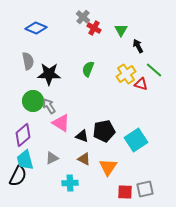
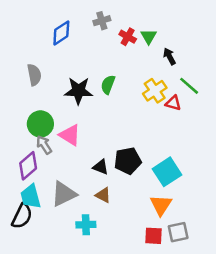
gray cross: (83, 17) -> (102, 21), turned 32
blue diamond: (36, 28) -> (61, 33), moved, turned -55
red cross: (94, 28) -> (128, 37), moved
black star: (49, 74) -> (78, 91), moved
gray arrow: (49, 106) -> (44, 145), moved
pink triangle: (61, 123) -> (70, 135), moved
gray triangle: (52, 158) -> (64, 194), size x1.6
orange triangle: (108, 167) -> (161, 205), moved

